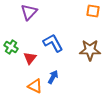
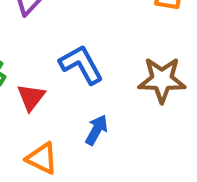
blue arrow: (53, 77) -> (96, 130), moved

